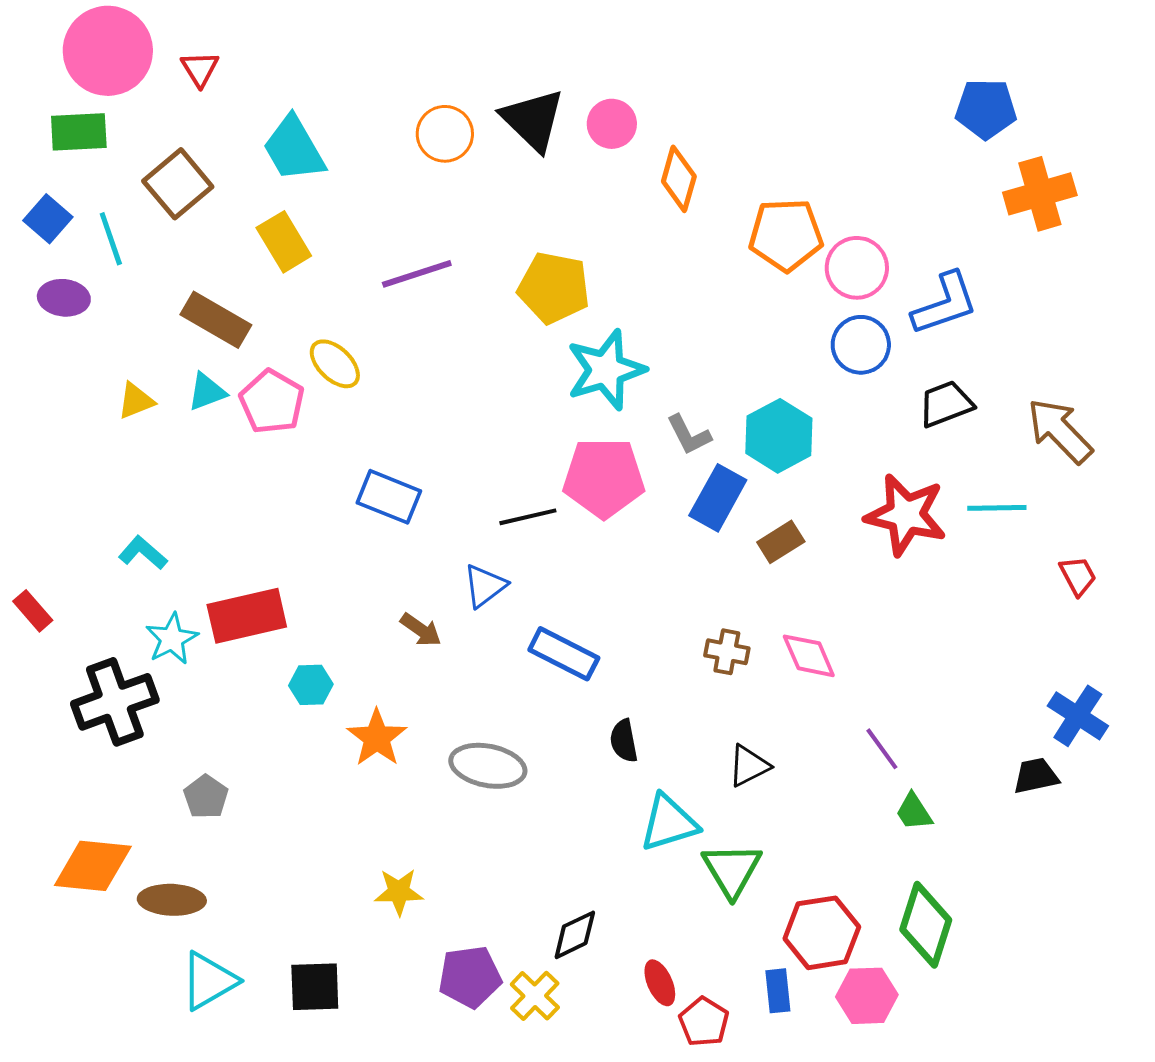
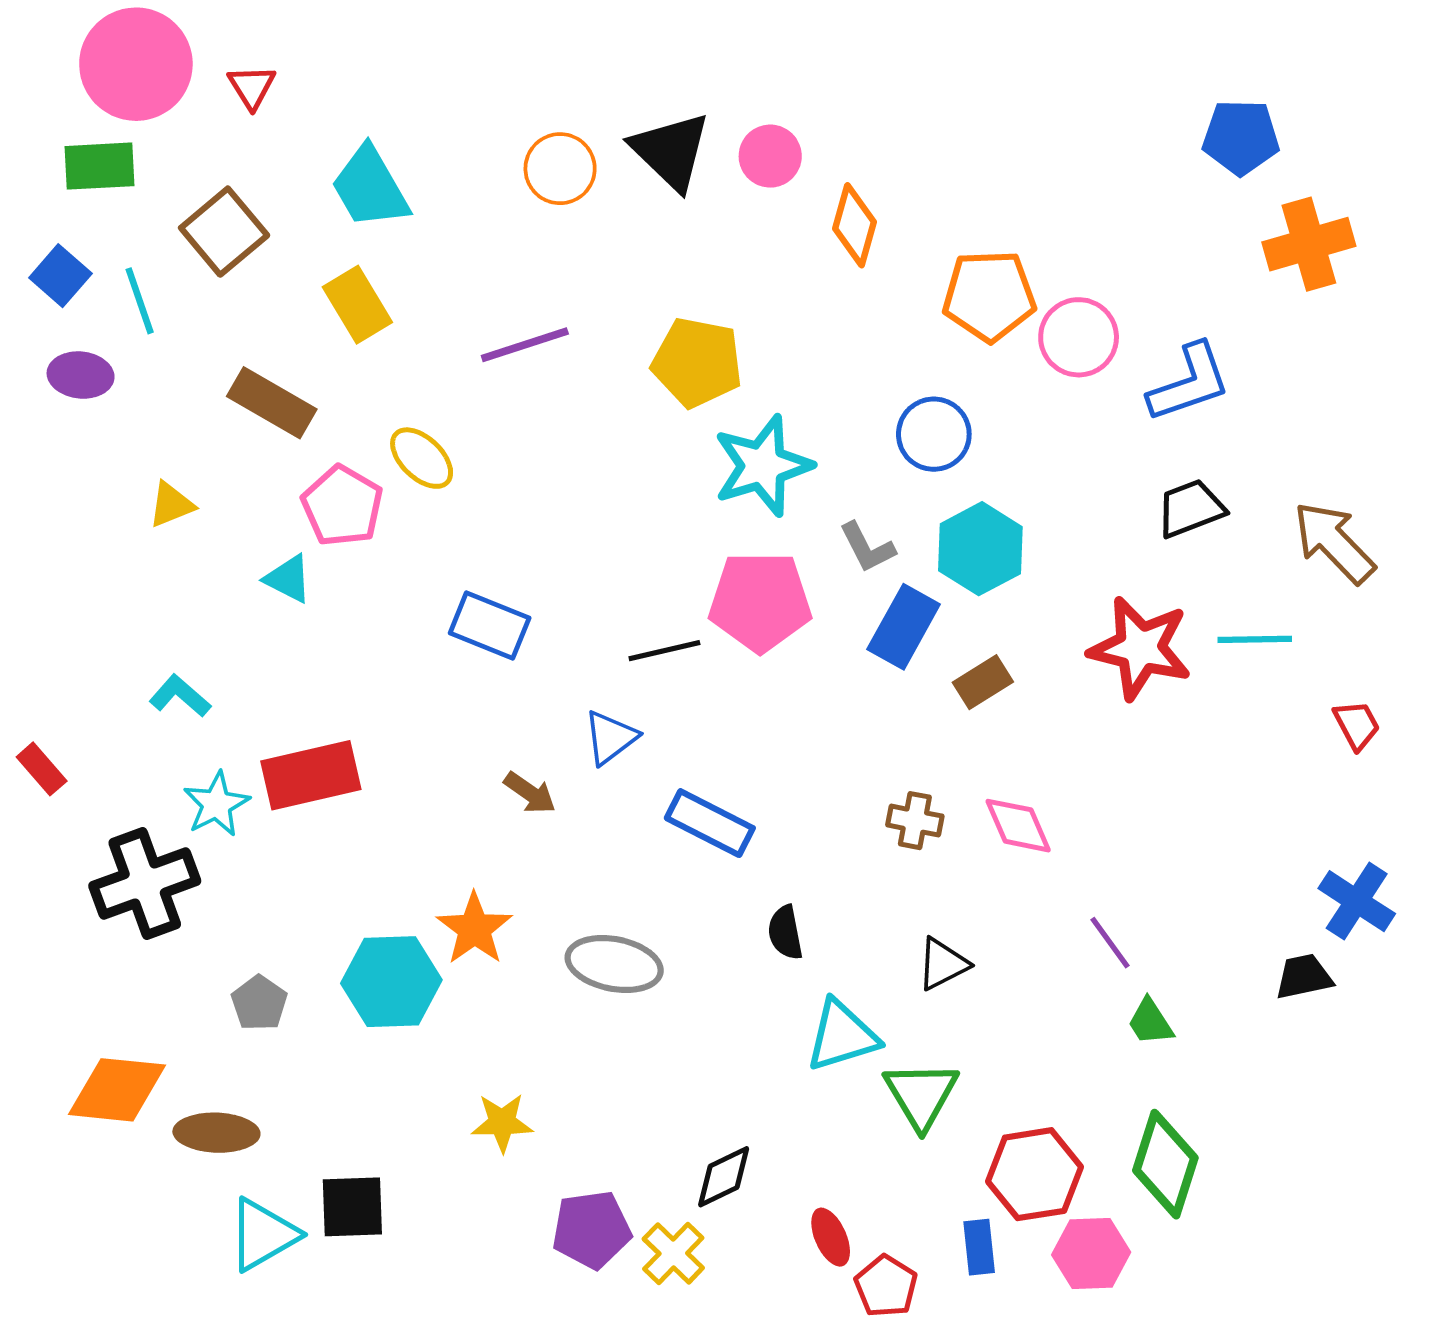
blue circle: (861, 345) -> (934, 434), moved
cyan triangle: (207, 392) -> (288, 579), moved, turned 48
cyan hexagon: (311, 685) -> (391, 982), moved, size x1.8
black square: (315, 987) -> (352, 1207), moved

